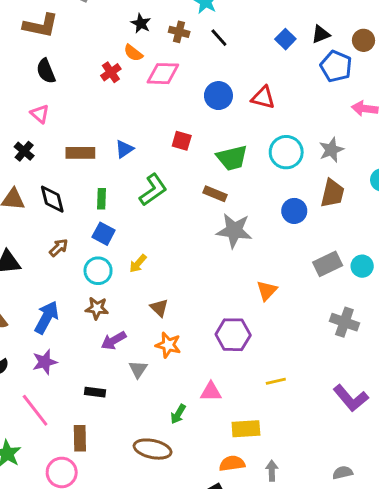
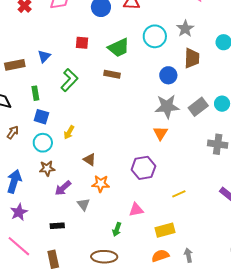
gray star: (234, 230) -> (167, 107), moved

